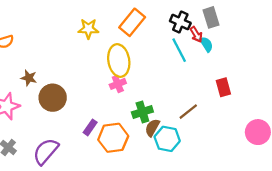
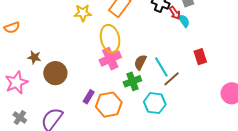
cyan line: (179, 50) -> (161, 67), moved
pink cross: (118, 84) -> (110, 59), size x1.5
brown semicircle: (152, 128) -> (140, 62), moved

